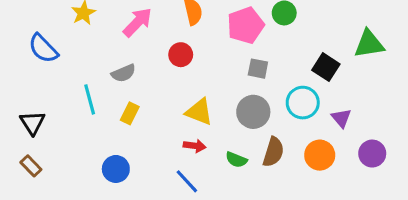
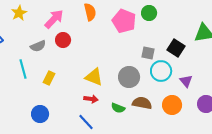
pink pentagon: (246, 25) -> (124, 21), turned -30
red circle: (181, 55) -> (63, 40), moved
gray square: (258, 69) -> (148, 53), moved
gray semicircle: (124, 73) -> (38, 46), moved
brown semicircle: (273, 152) -> (142, 103), turned -96

